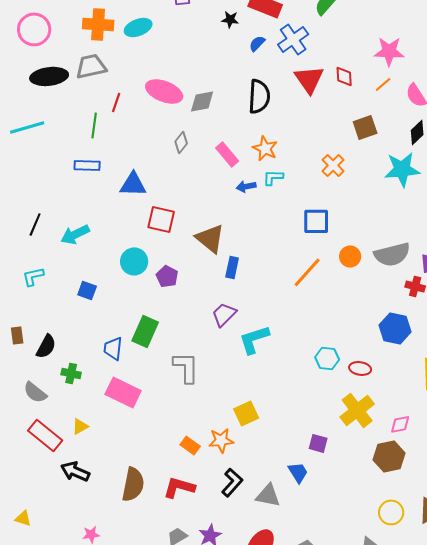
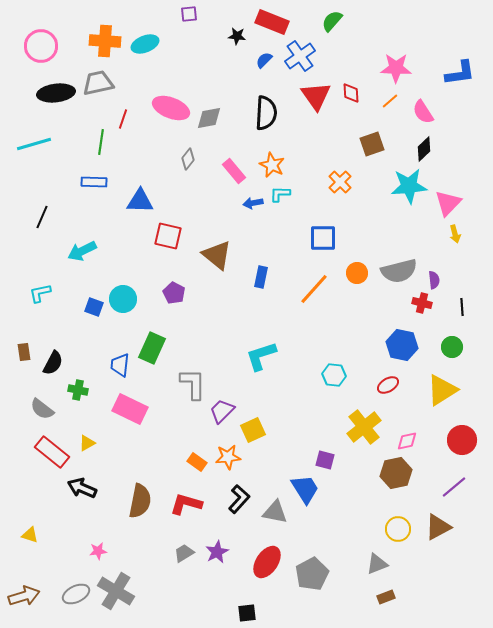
black line: (35, 224) -> (42, 217), moved
cyan circle: (134, 261) -> (123, 299), moved
blue rectangle: (232, 267) -> (261, 277), moved
purple trapezoid: (224, 314) -> (222, 411), moved
red ellipse: (360, 368) -> (388, 385), moved, turned -40
blue trapezoid: (298, 472) -> (305, 489), size x1.4

